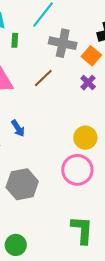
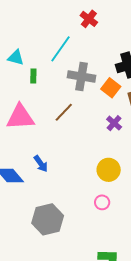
purple cross: (88, 83) -> (114, 123), moved
pink circle: (77, 170) -> (102, 202), size x0.5

